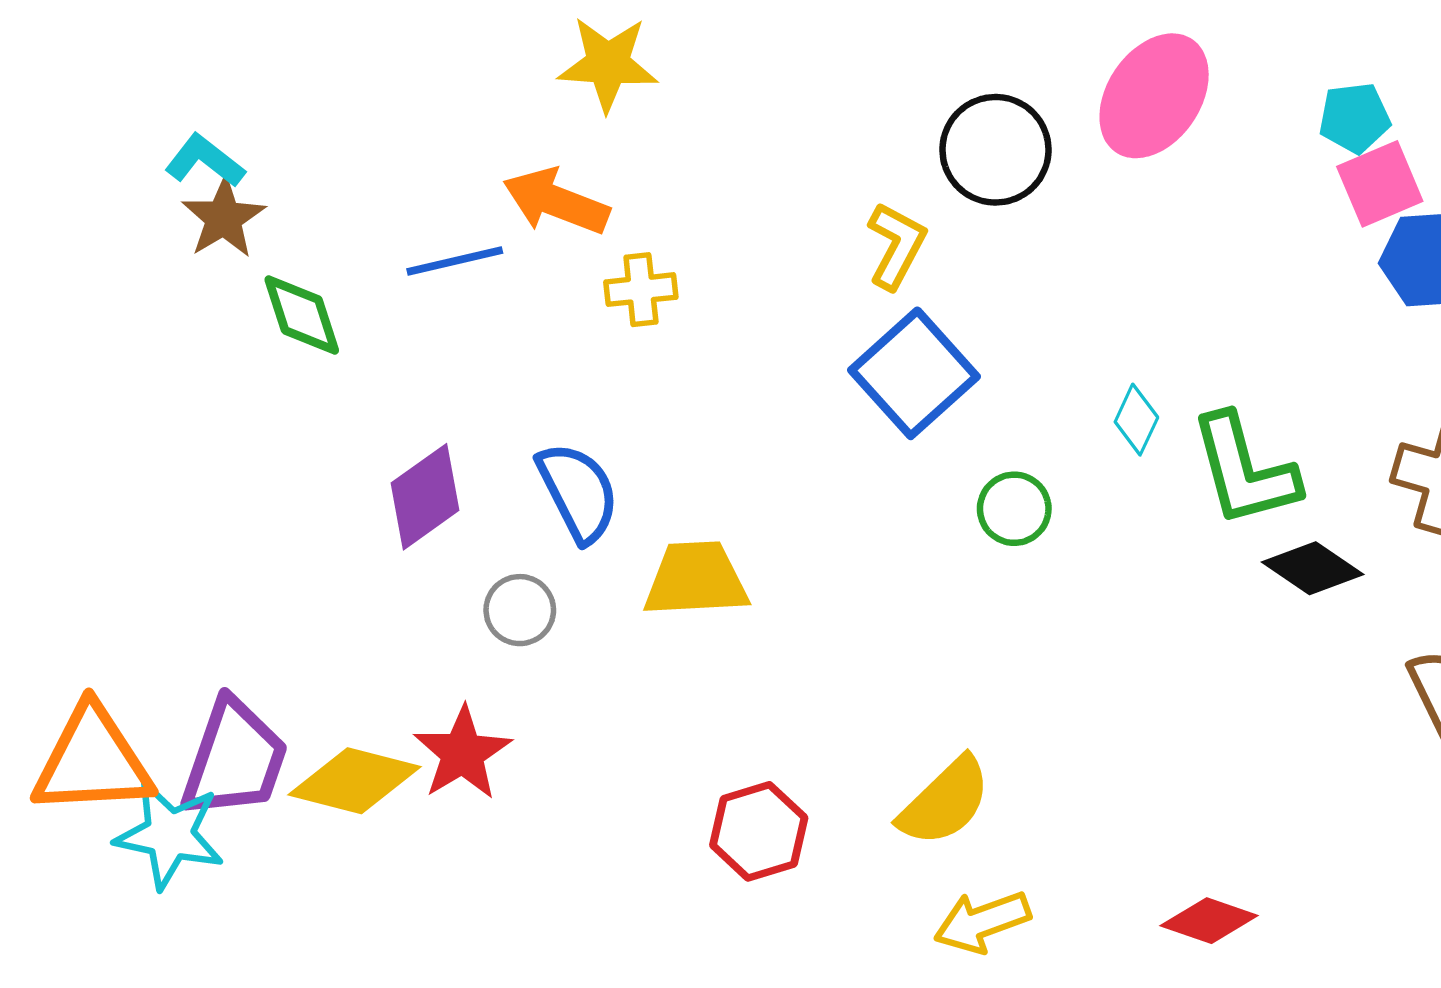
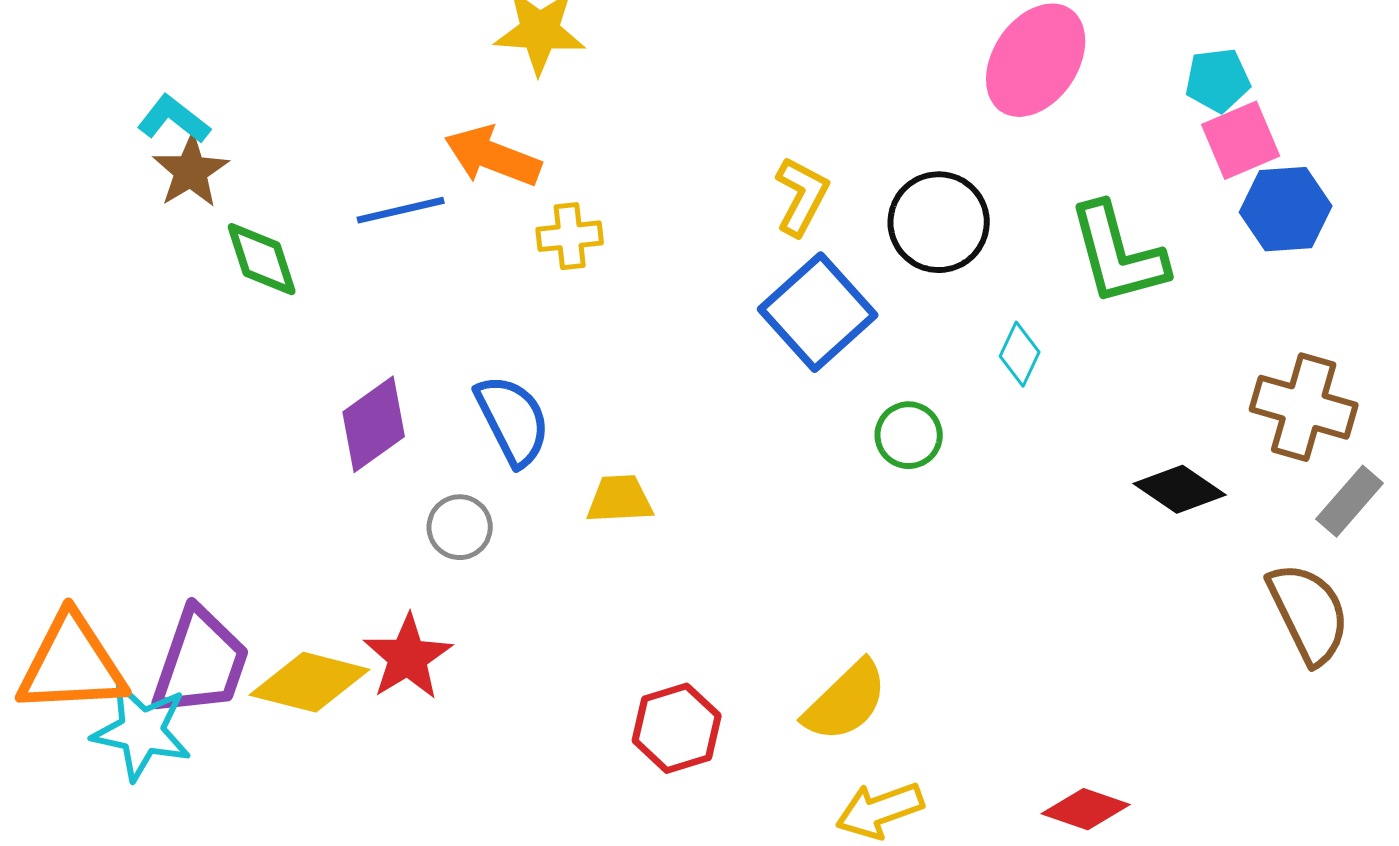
black circle: (995, 150) -> (939, 222), moved
green L-shape: (1244, 470) -> (1118, 254), moved
yellow trapezoid: (696, 579) -> (620, 499), size x0.7

